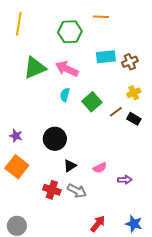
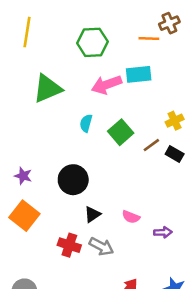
orange line: (101, 17) -> (149, 39), moved
brown cross: (130, 62) -> (169, 23), moved
pink arrow: (67, 69) -> (107, 85), moved, turned -45
pink semicircle: (100, 168) -> (131, 217), turned 48

